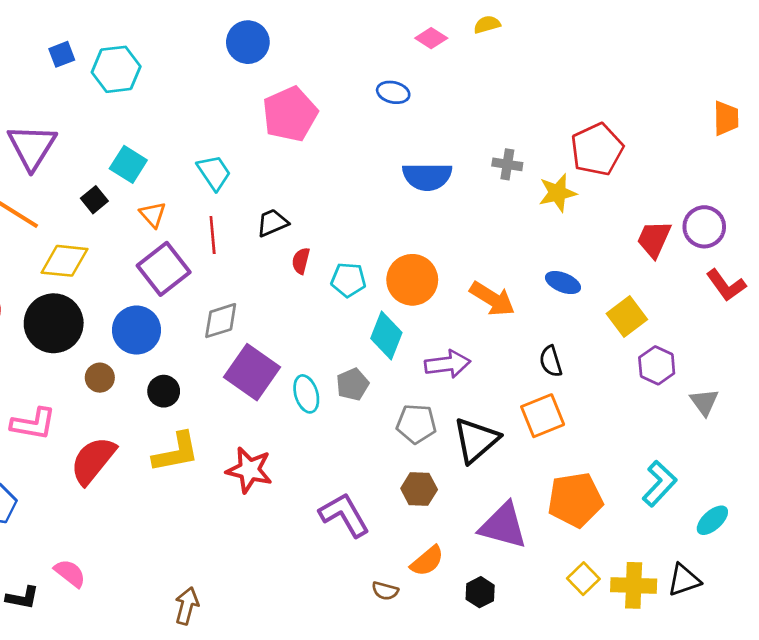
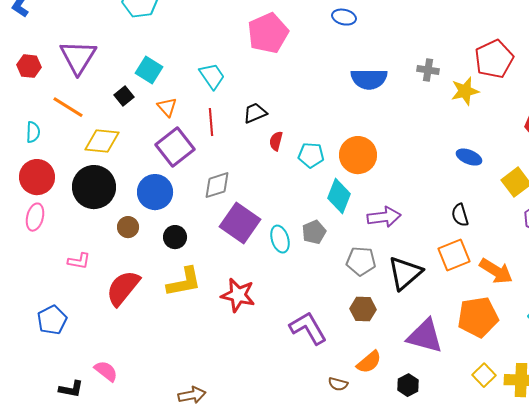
orange arrow: (492, 299) -> (496, 271), moved
pink L-shape: (33, 424) -> (79, 261), size x0.7
brown arrow: (187, 606) -> (192, 395), turned 64

